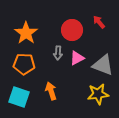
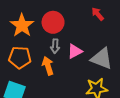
red circle: (72, 30) -> (53, 22), moved
orange arrow: (51, 91) -> (48, 66), moved

